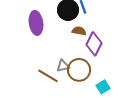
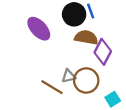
purple ellipse: (36, 23) -> (39, 29), turned -35
brown semicircle: (79, 31) -> (86, 37), size x1.5

